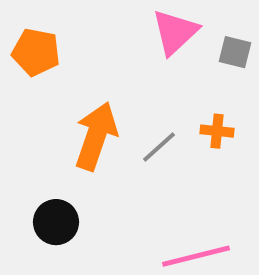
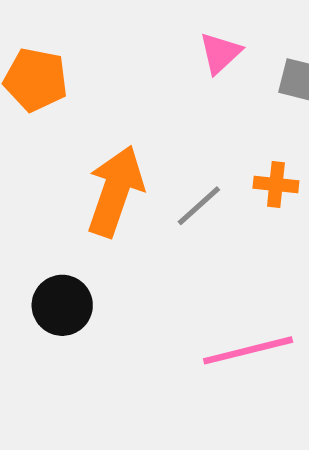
pink triangle: (175, 32) -> (220, 53), size x0.7

